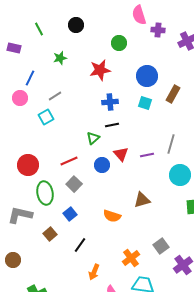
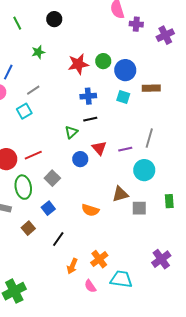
green circle: (119, 43) -> (103, 61), moved
brown rectangle: (173, 94) -> (151, 88), turned 60
red line: (69, 161) -> (33, 155), moved
cyan circle: (180, 175) -> (144, 170), moved
gray square: (161, 246) -> (139, 208), moved, turned 35
orange cross: (131, 258) -> (99, 259), moved

